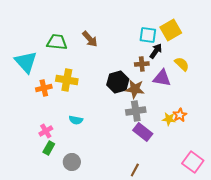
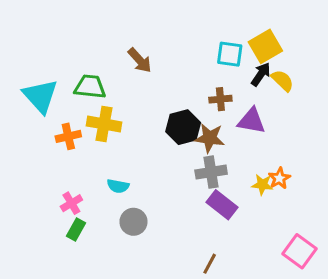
green trapezoid: (57, 42) -> (90, 87), moved
black arrow: (156, 51) -> (261, 74), moved
yellow semicircle: (182, 64) -> (282, 81), moved
gray circle: (72, 162) -> (133, 222), moved

